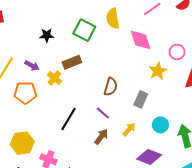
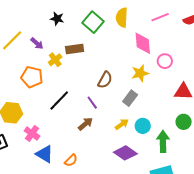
pink circle: (177, 52) -> (165, 61), moved
yellow star: (158, 71) -> (140, 73), moved
orange pentagon: (25, 93) -> (32, 77), moved
yellow arrow: (129, 129) -> (122, 124), moved

